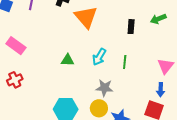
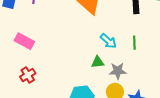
cyan arrow: (99, 57) -> (108, 41), turned -72
green triangle: (68, 60) -> (98, 62), moved

